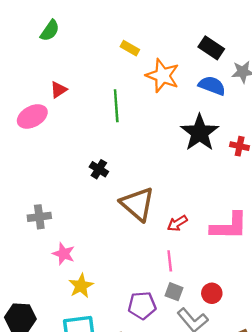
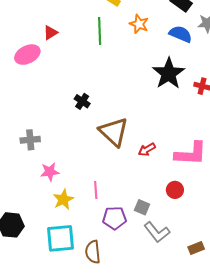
orange star: (163, 76) -> (139, 24), size x0.7
green line: (116, 106) -> (100, 31), moved
pink star: (64, 254) -> (50, 172), turned -30
pink line: (170, 261) -> (96, 190), moved
red circle: (212, 293) -> (175, 190), moved

